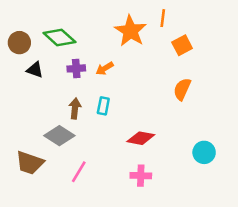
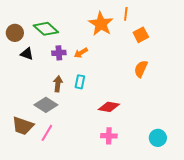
cyan circle: (204, 152) -> (158, 138), moved
pink line: (79, 172) -> (47, 133), moved

